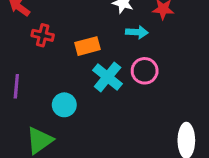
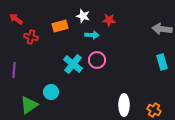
orange rectangle: (87, 46) -> (60, 26), moved
cyan circle: (64, 105) -> (51, 92), moved

